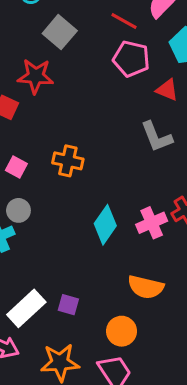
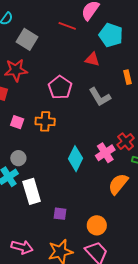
pink pentagon: (131, 59) -> (60, 87), moved, turned 30
red triangle: (167, 90) -> (92, 59), moved
pink square: (16, 167) -> (17, 122), moved
orange semicircle: (146, 287) -> (118, 184), moved, turned 125
white rectangle: (26, 308) -> (32, 191), moved, turned -55

